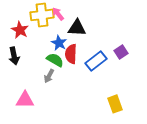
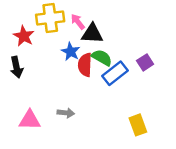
pink arrow: (58, 14) -> (78, 22), moved
green semicircle: (55, 60) -> (102, 58), moved
gray arrow: (49, 76) -> (66, 113), moved, turned -112

